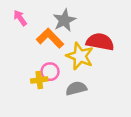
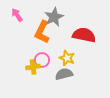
orange L-shape: (50, 38) -> (42, 32), turned -110
yellow star: (80, 56) -> (67, 58), moved, size x0.7

